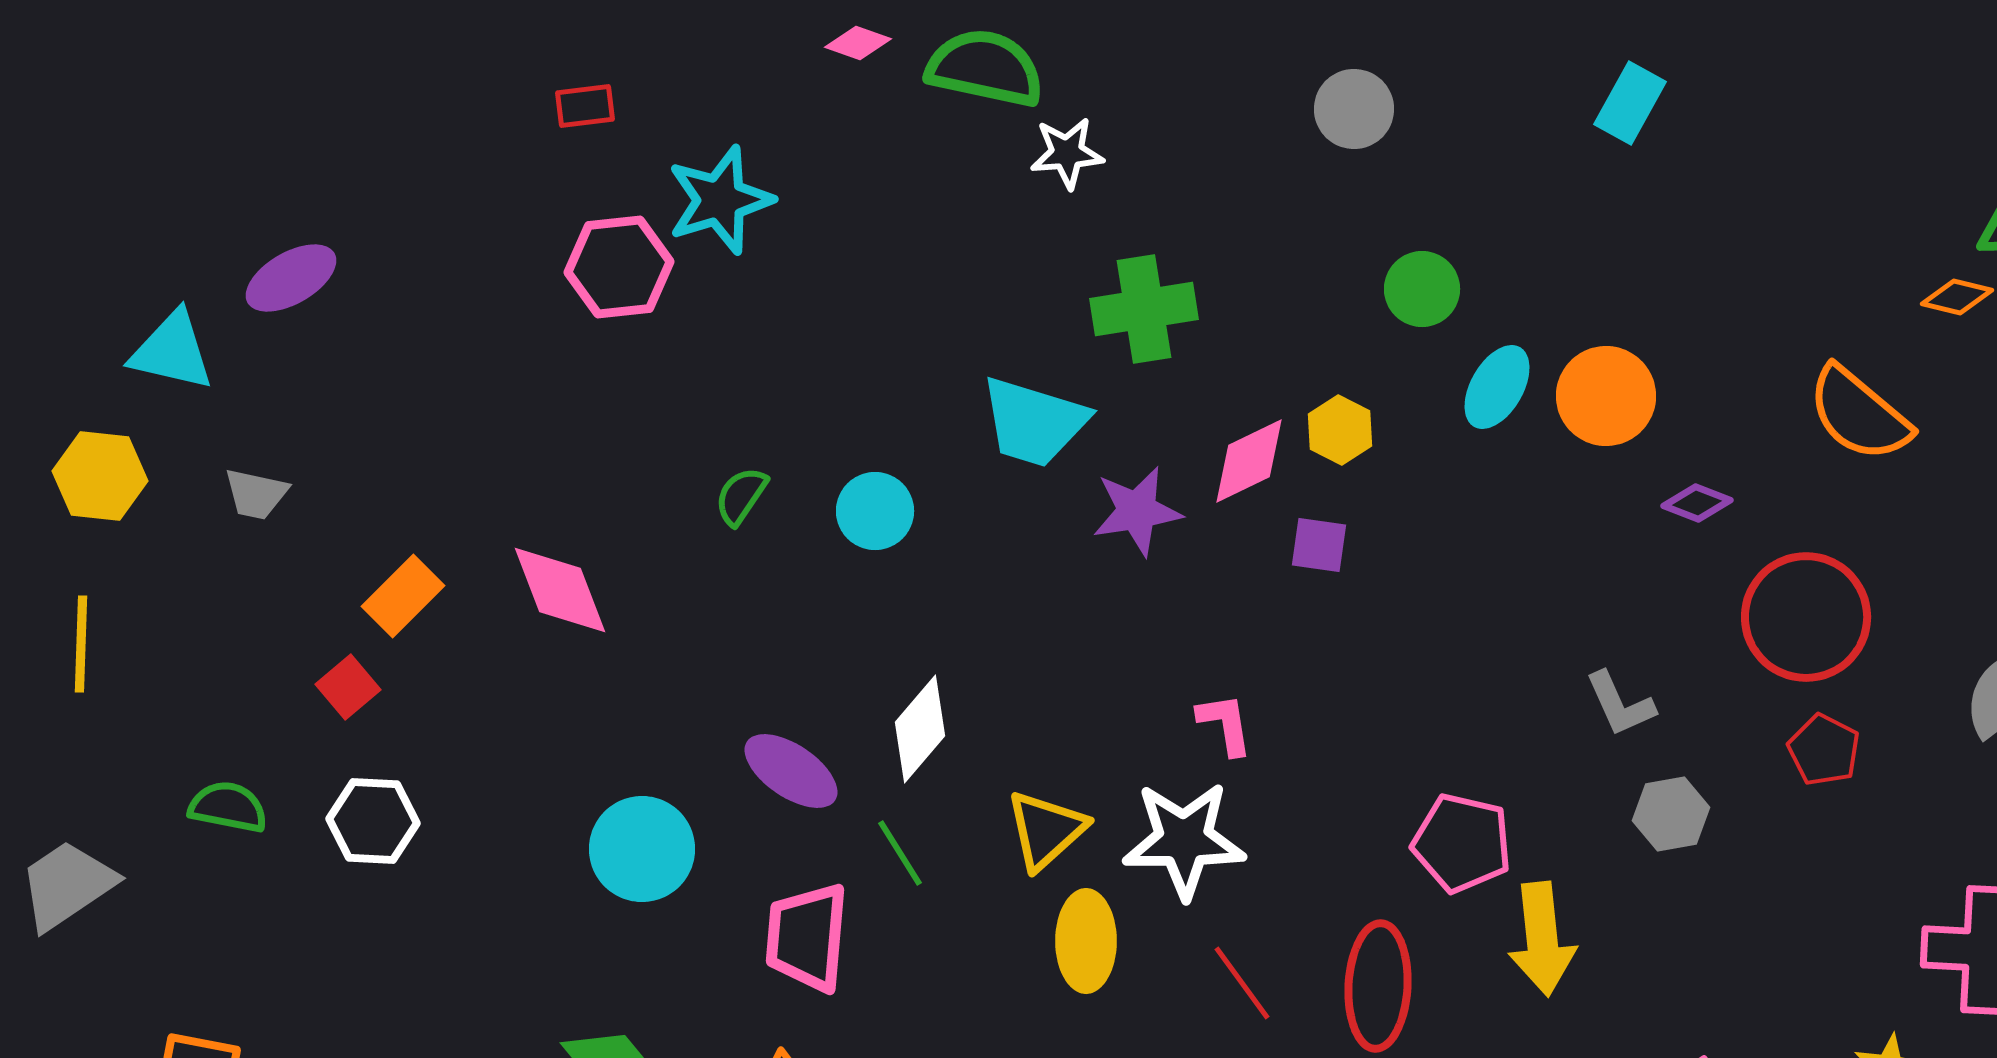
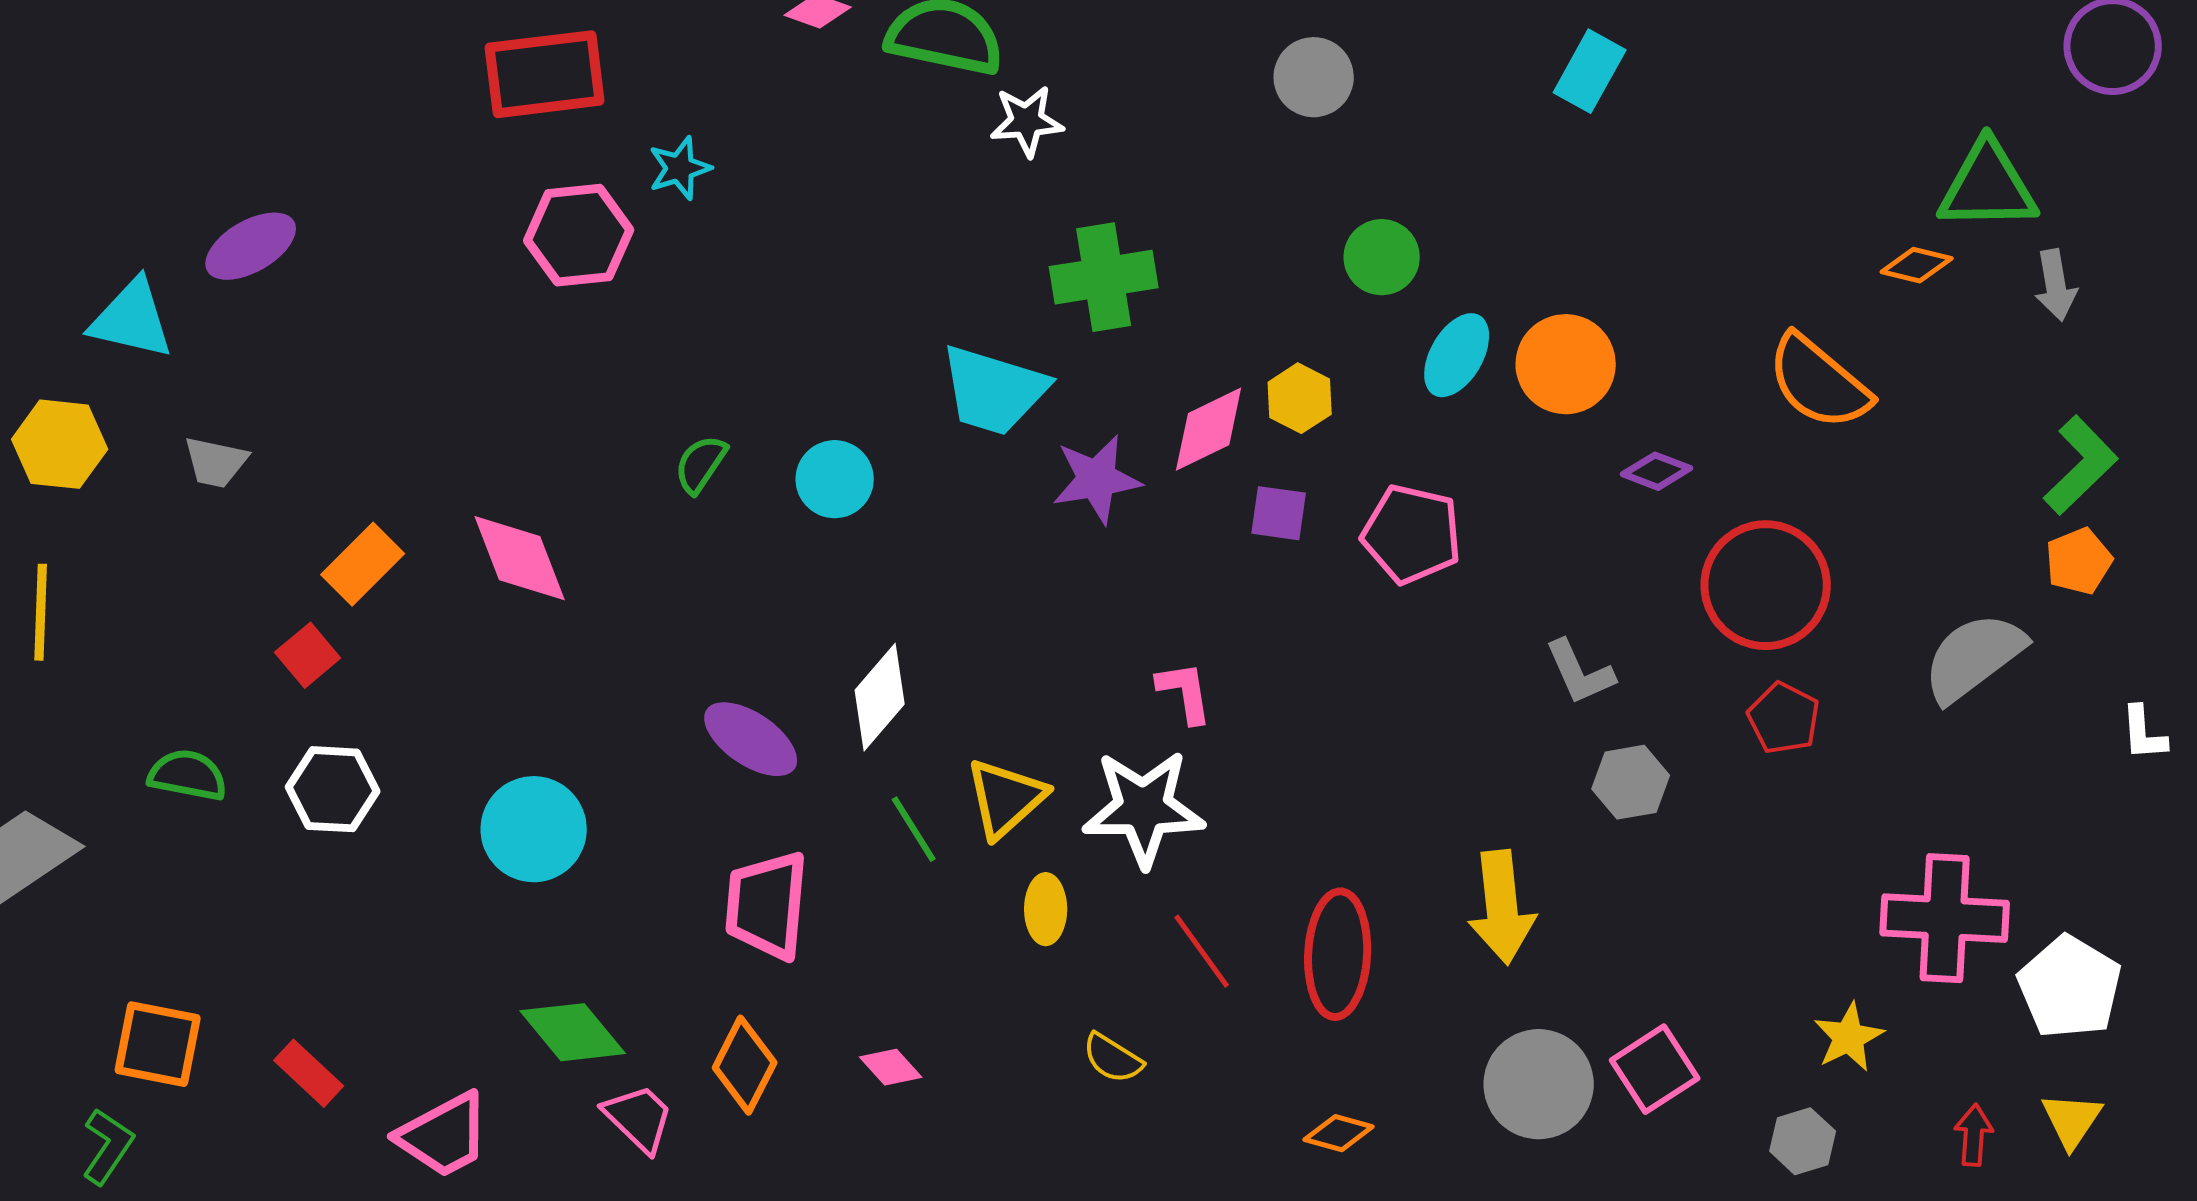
red rectangle: (585, 106) -> (545, 74), size x2.0
cyan star: (720, 200) -> (680, 168), size x0.6
pink pentagon: (1462, 843) -> (1412, 534), moved
cyan circle: (642, 849) -> (534, 829), moved
green line: (900, 853) -> (914, 829), moved
yellow ellipse: (1086, 941) -> (1046, 909), size x0.7

